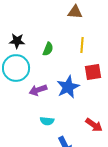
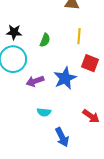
red square: (93, 72) -> (90, 63), turned 30

